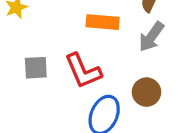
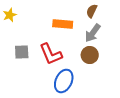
brown circle: (146, 92) -> (90, 55), moved

